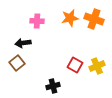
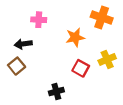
orange star: (70, 18) -> (75, 37), moved
yellow cross: (97, 66) -> (107, 59), moved

